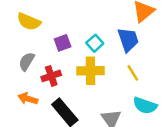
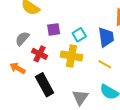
yellow line: (133, 73) -> (105, 64), turned -40
red cross: (51, 76) -> (39, 54), turned 35

